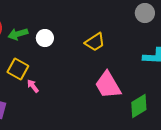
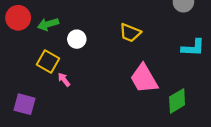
white circle: (45, 38) -> (77, 39), moved
yellow trapezoid: (95, 42) -> (130, 33), turned 55

